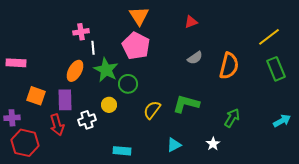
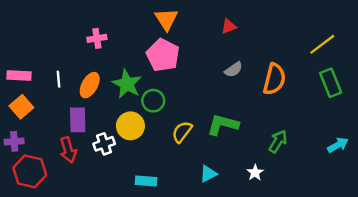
white line: (93, 48) -> (59, 79), moved
orange square: (36, 96) -> (21, 107), moved, turned 30
yellow circle: (109, 105) -> (130, 126), size x1.5

